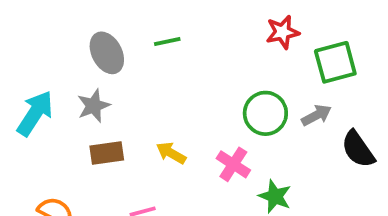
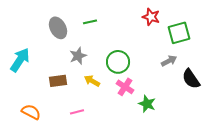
red star: (282, 32) -> (151, 17), turned 30
gray star: (94, 106) -> (78, 56), moved
green circle: (265, 113) -> (118, 62), moved

